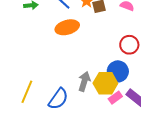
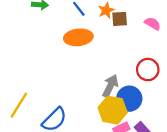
gray arrow: (84, 81) -> (110, 86), moved

